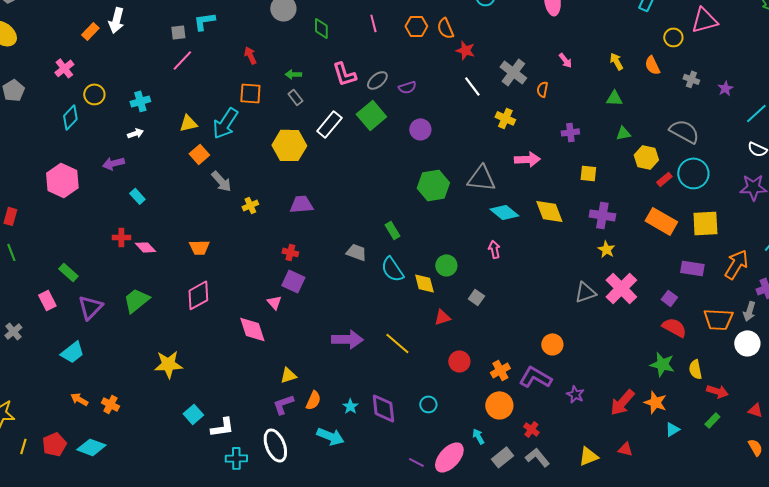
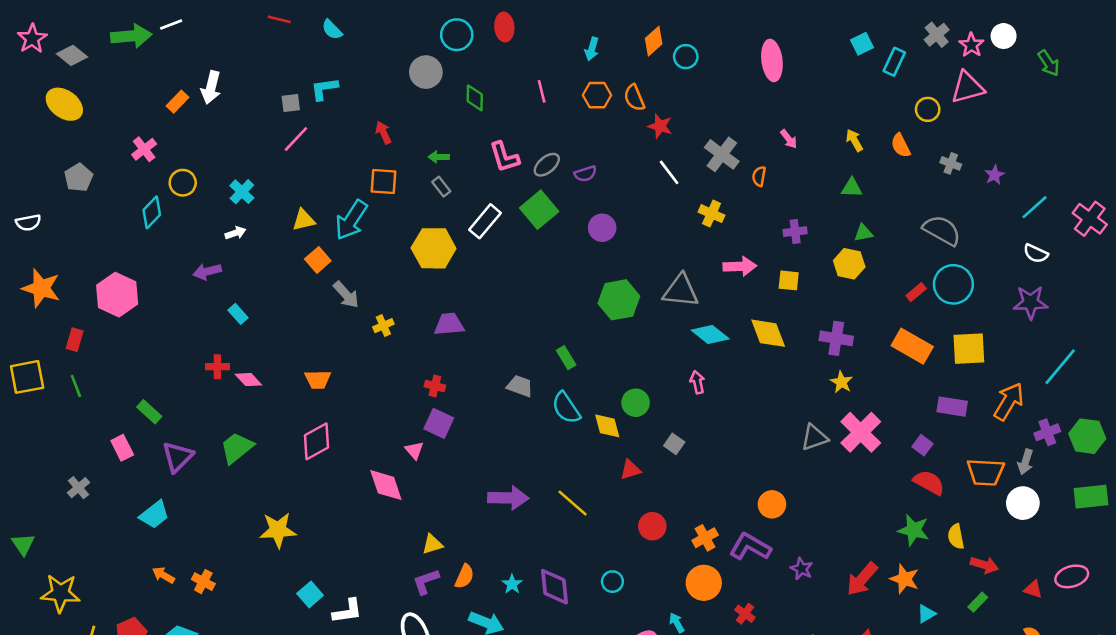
cyan cross: (140, 101) -> (242, 192), turned -30
yellow hexagon: (646, 157) -> (849, 264), moved
yellow square: (588, 173) -> (789, 280), moved
pink hexagon: (62, 180) -> (117, 295), moved

